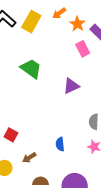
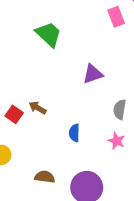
purple triangle: (71, 86) -> (93, 74), moved
brown arrow: (29, 158) -> (38, 108), moved, turned 56

